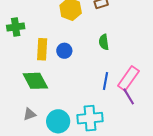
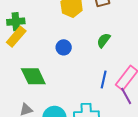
green semicircle: (104, 42) -> (104, 40), turned 42
yellow rectangle: (42, 49) -> (16, 37), moved, turned 35

